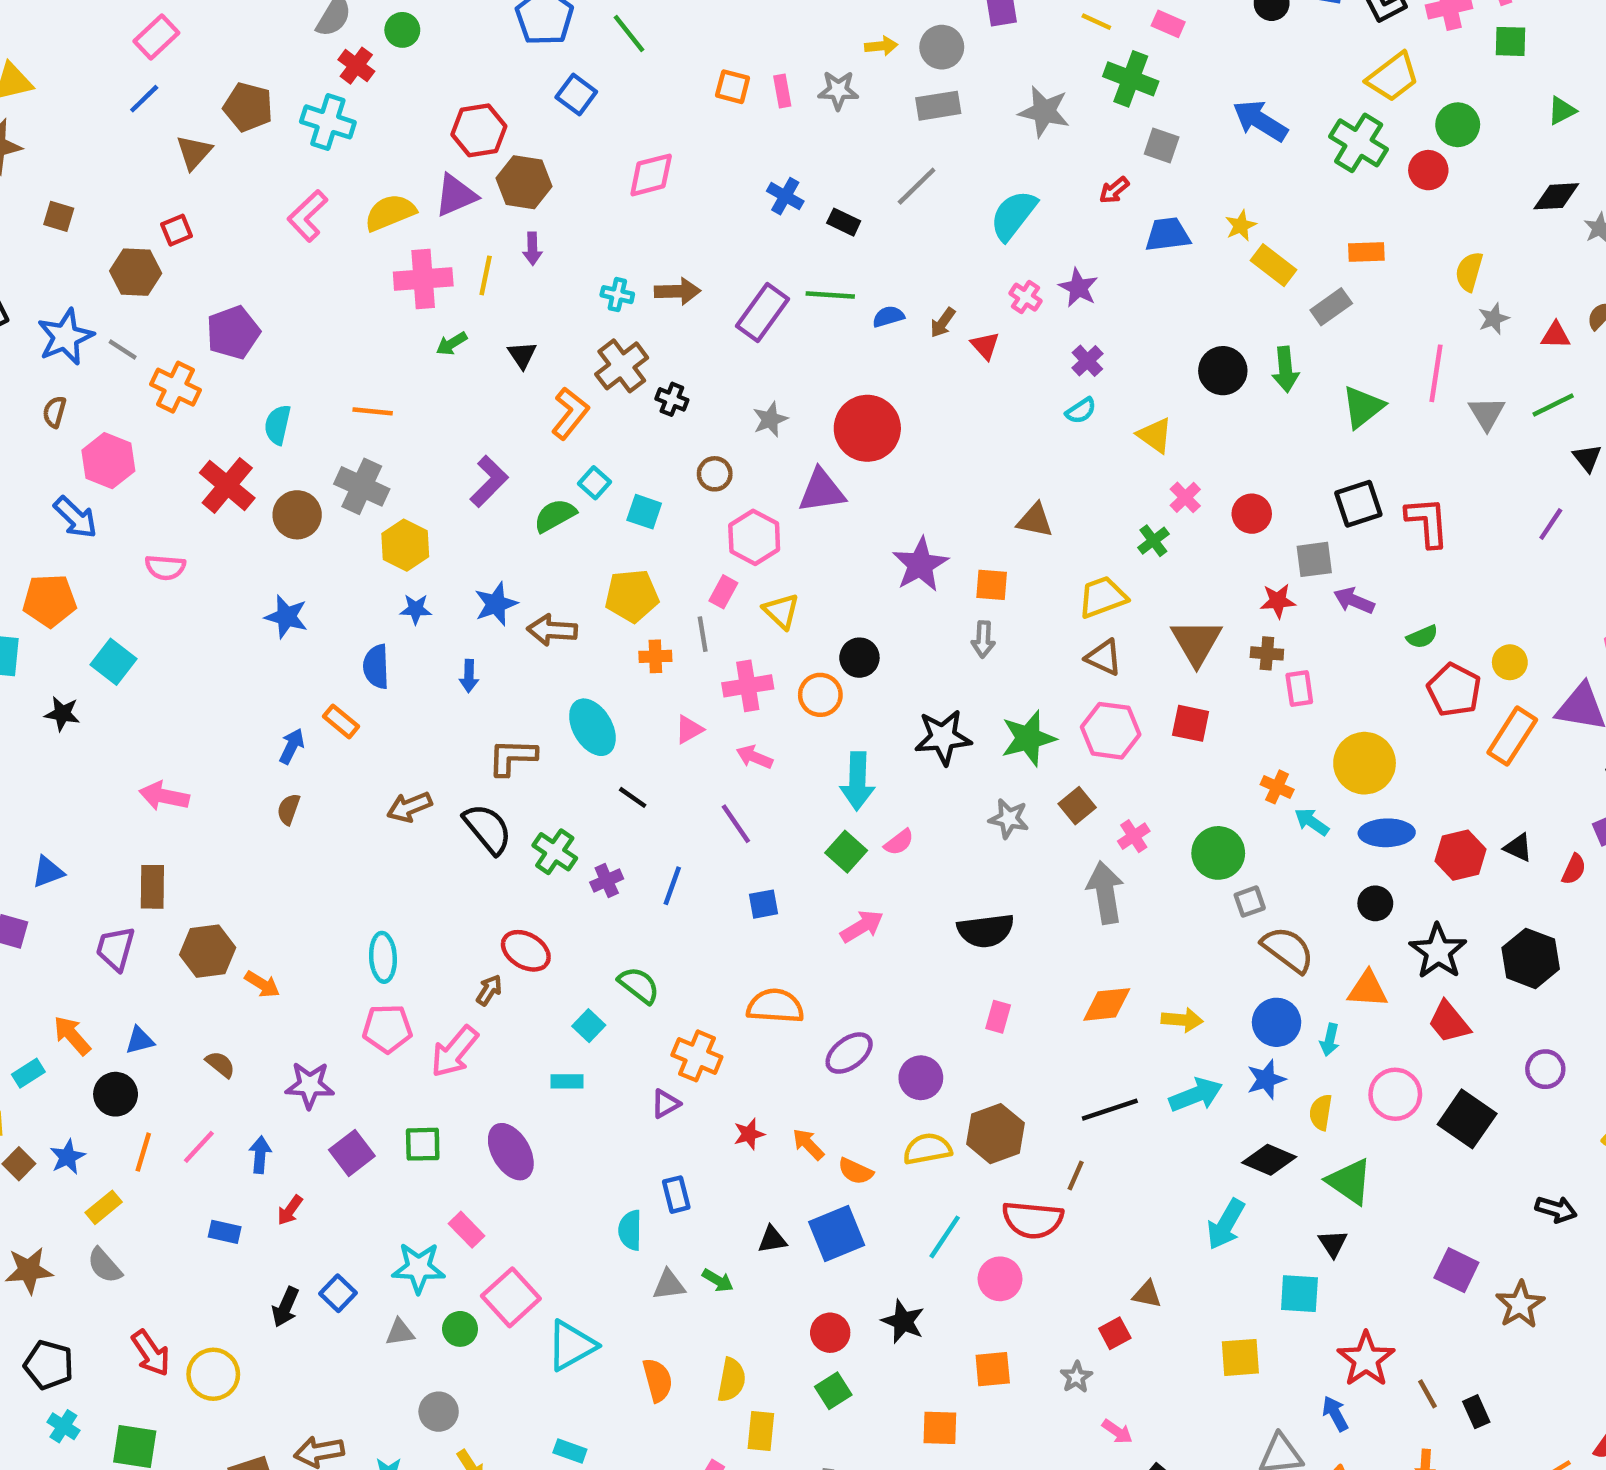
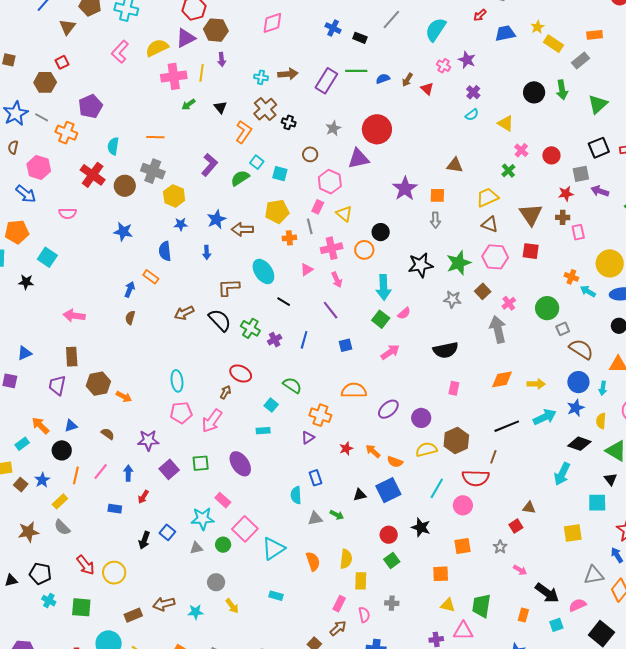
pink arrow: (754, 757) -> (337, 280), turned -133

